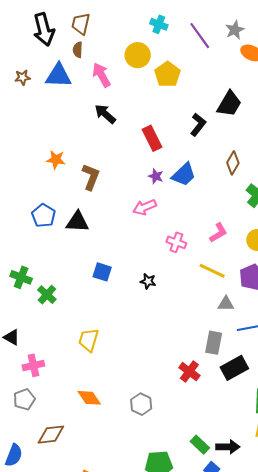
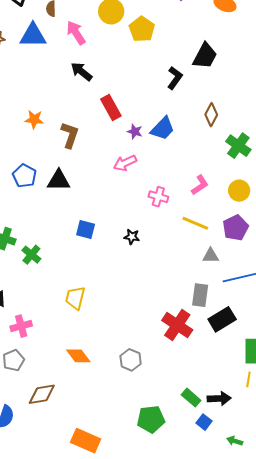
red rectangle: (152, 138) -> (111, 107), moved
red cross: (189, 372) -> (177, 325), size x1.4

